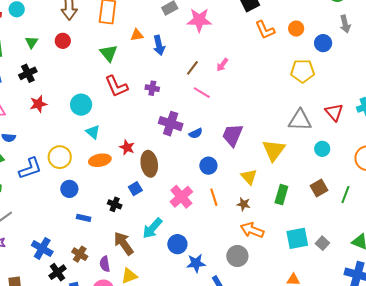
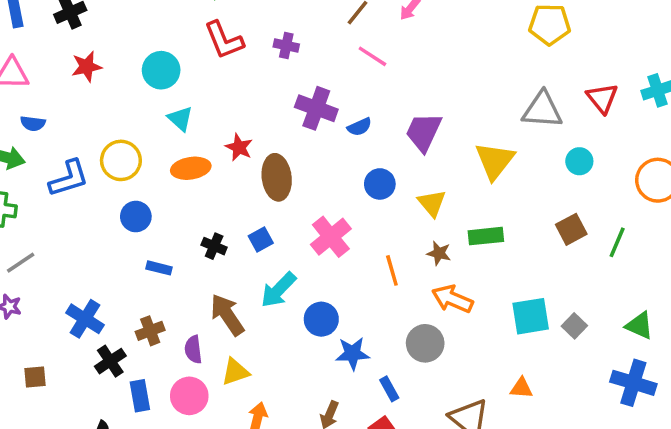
yellow triangle: (249, 177) -> (432, 203), moved
blue square: (135, 189) -> (261, 240), moved
green rectangle: (281, 195) -> (486, 236), moved, turned 66
orange line: (214, 197) -> (392, 270), moved
brown cross: (80, 254) -> (150, 331), turned 35

